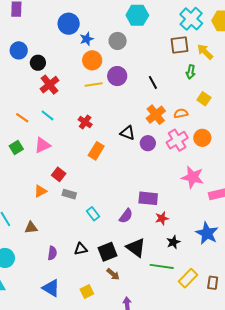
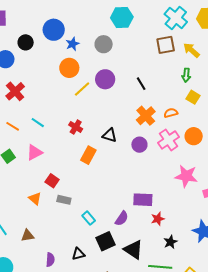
orange circle: (92, 60) -> (69, 68), moved
black circle: (38, 63) -> (26, 42), moved
green arrow: (191, 72) -> (186, 75), moved
yellow line: (94, 84) -> (82, 89), turned -30
red cross: (50, 85) -> (15, 91), moved
black triangle: (127, 133) -> (110, 135), moved
orange triangle: (40, 191) -> (35, 199), turned -48
black square: (108, 252) -> (105, 241), moved

